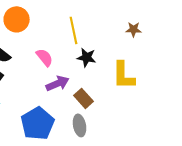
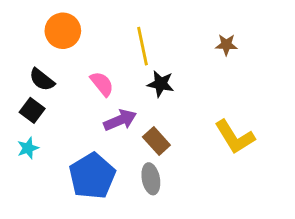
yellow L-shape: (124, 75) -> (235, 137), moved, turned -32

